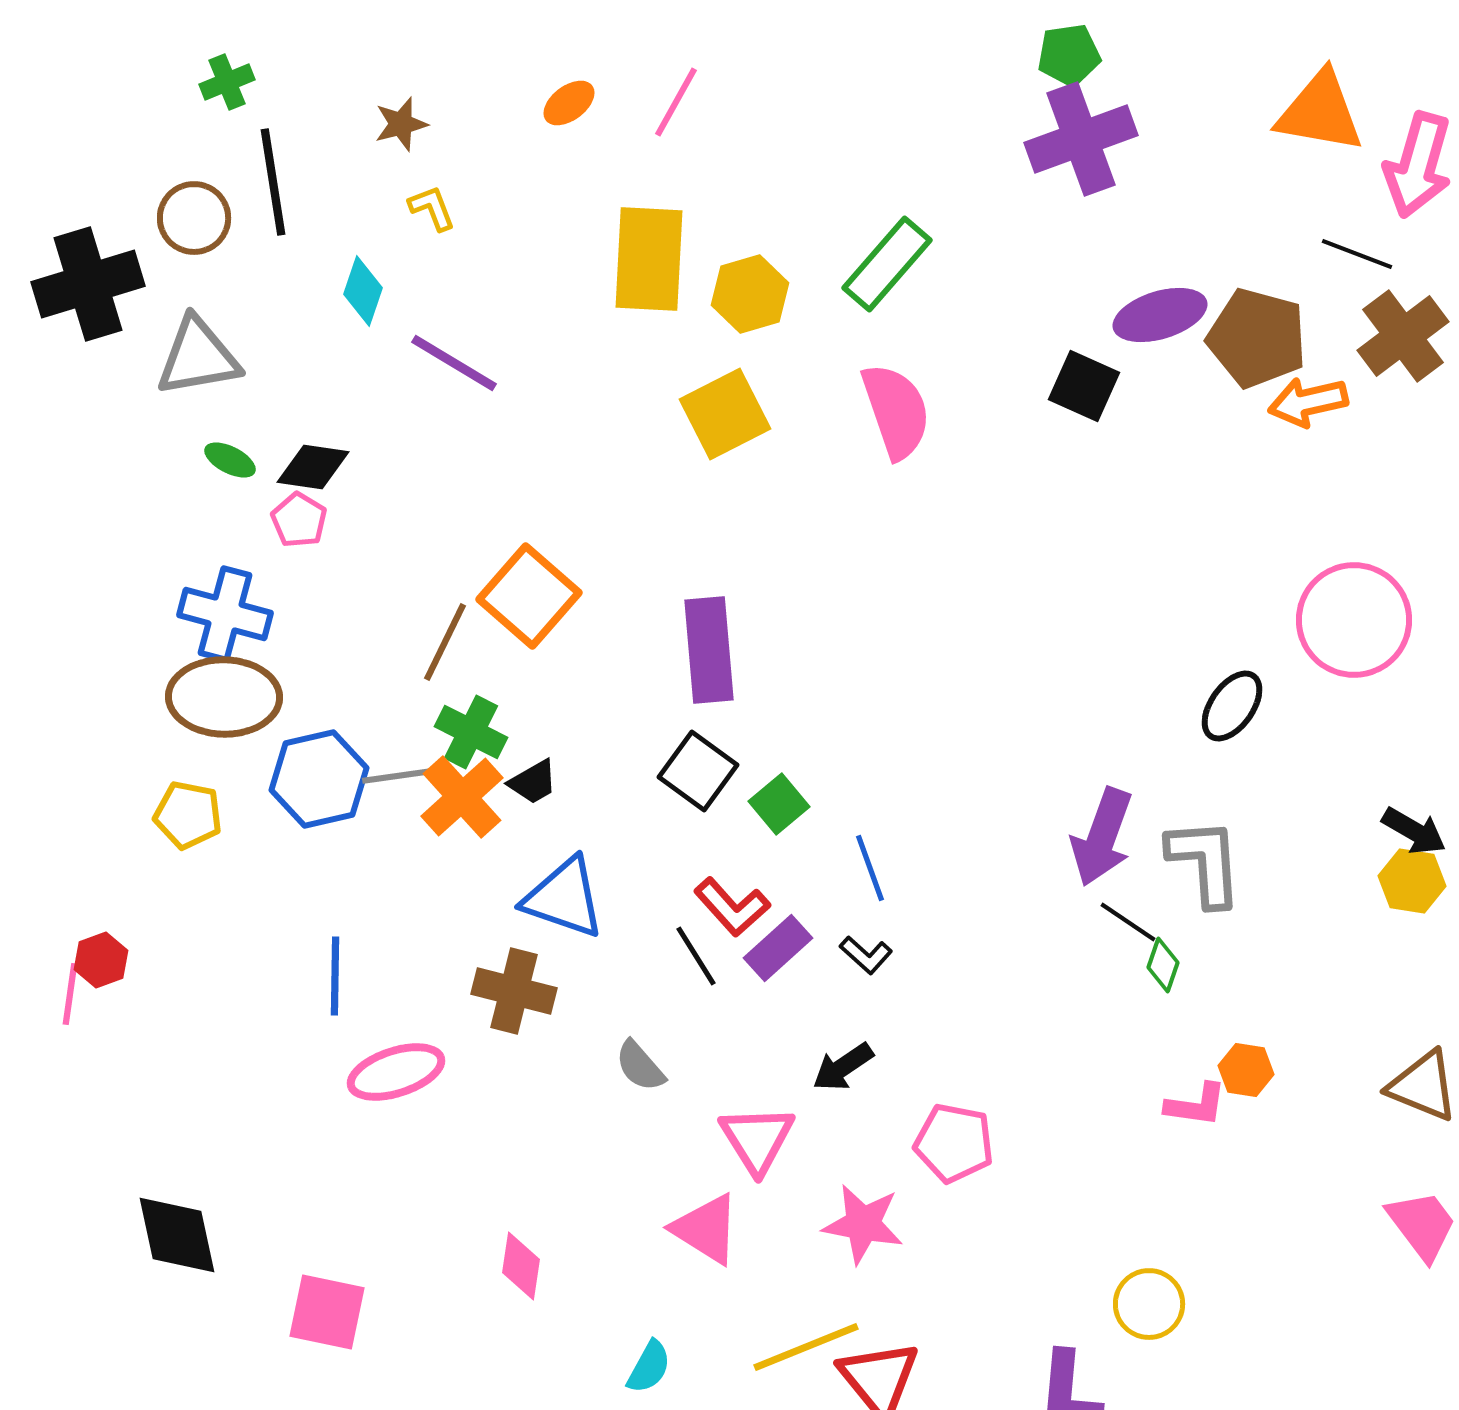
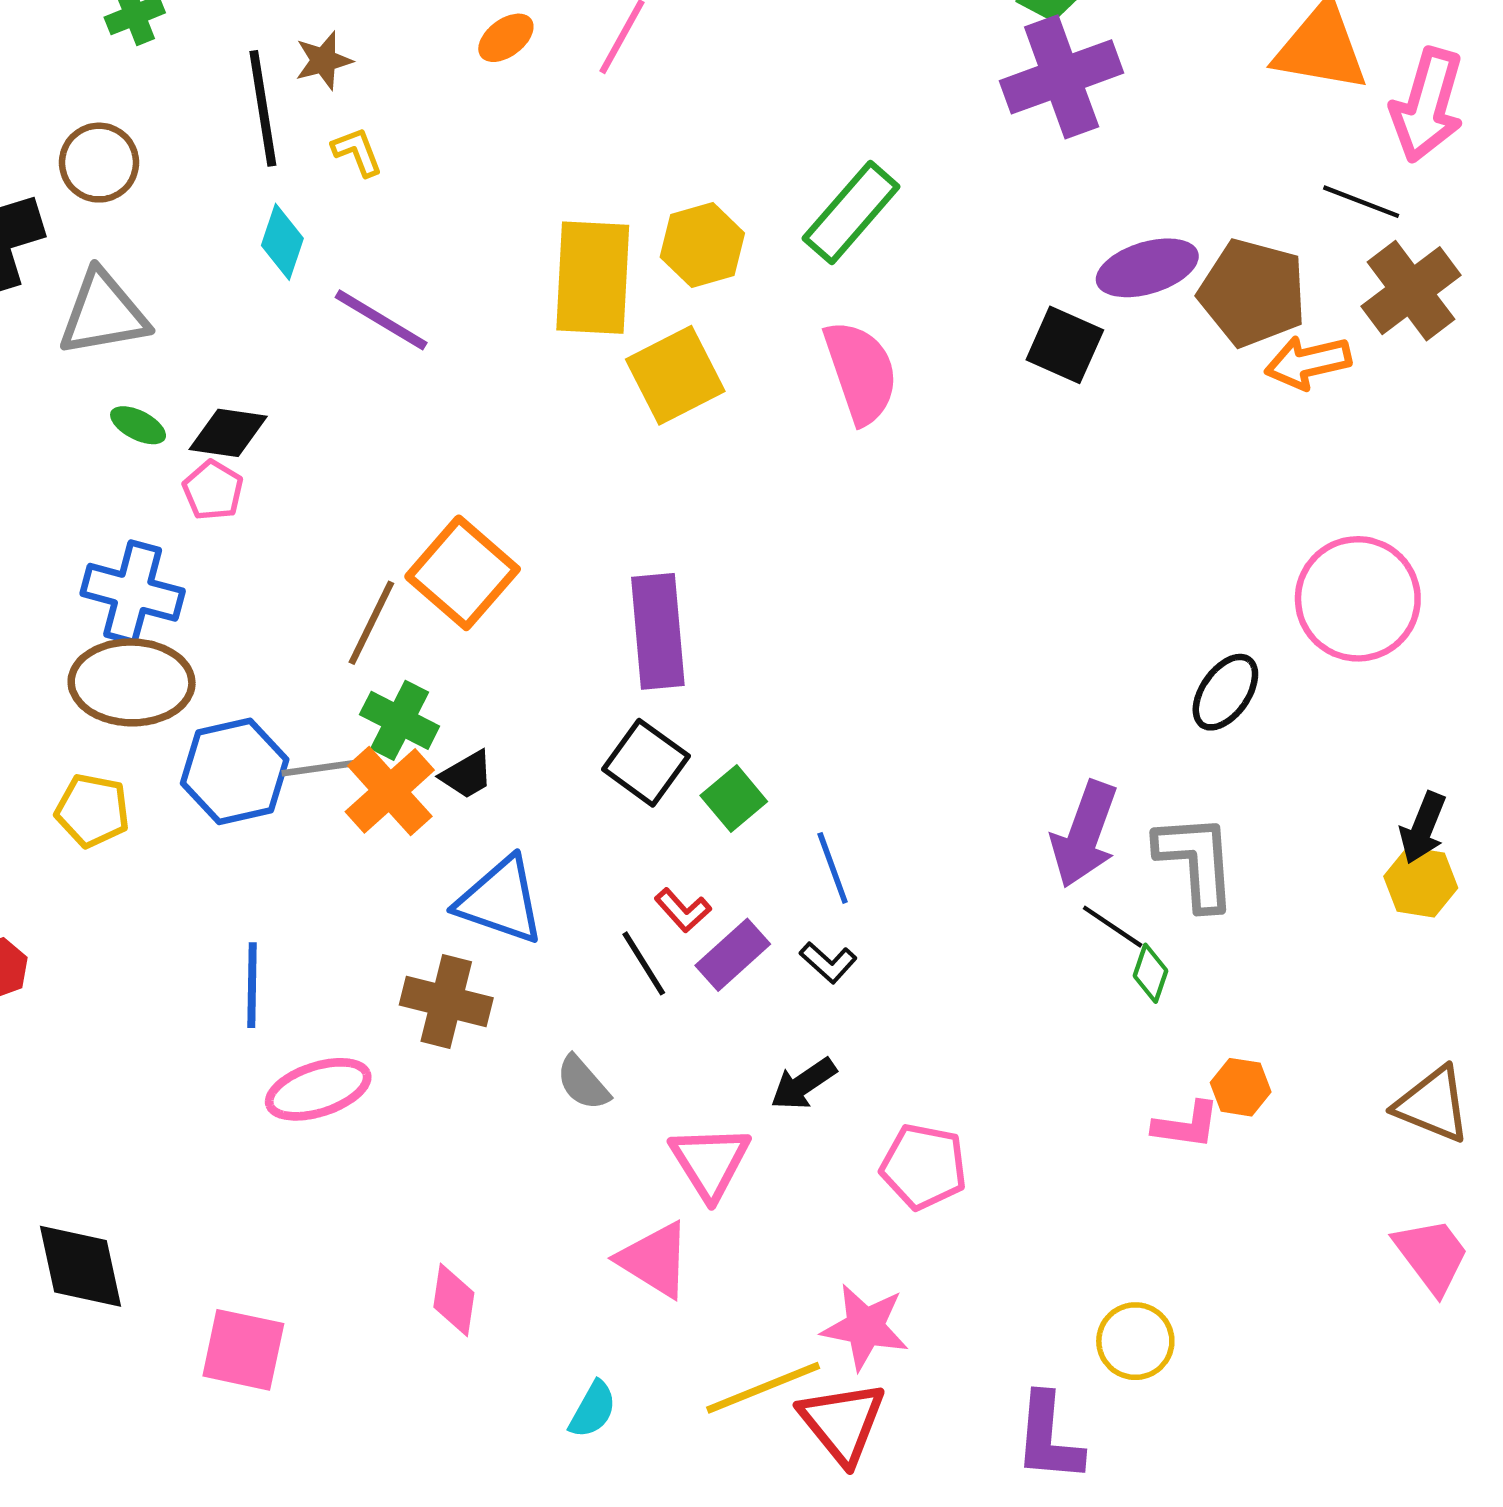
black line: (273, 182) -> (263, 108), moved
yellow rectangle: (649, 259) -> (593, 278), moved
black arrow: (1414, 831) -> (1423, 828), turned 82
red L-shape: (732, 907) -> (683, 910), size x0.7
pink star: (863, 1224) -> (865, 1327), moved

